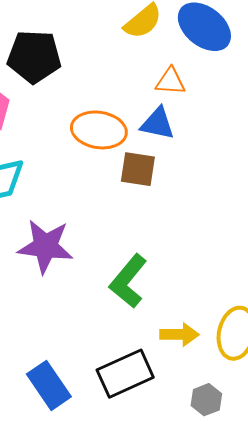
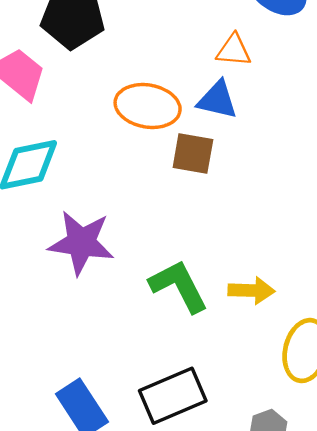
green L-shape: (128, 281) -> (179, 286), turned 112
yellow arrow: (179, 334) -> (251, 291), moved

